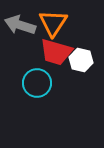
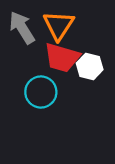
gray arrow: (20, 25) -> (22, 28), turned 40

